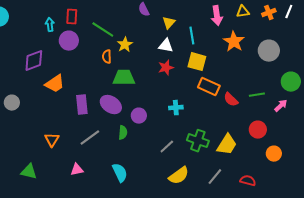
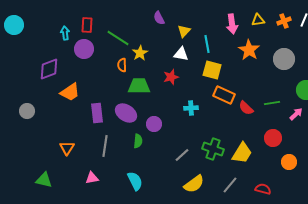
red star: (166, 68) -> (171, 77), moved
cyan cross: (176, 108) -> (191, 108), moved
gray line: (90, 138) -> (105, 146), turned -45

